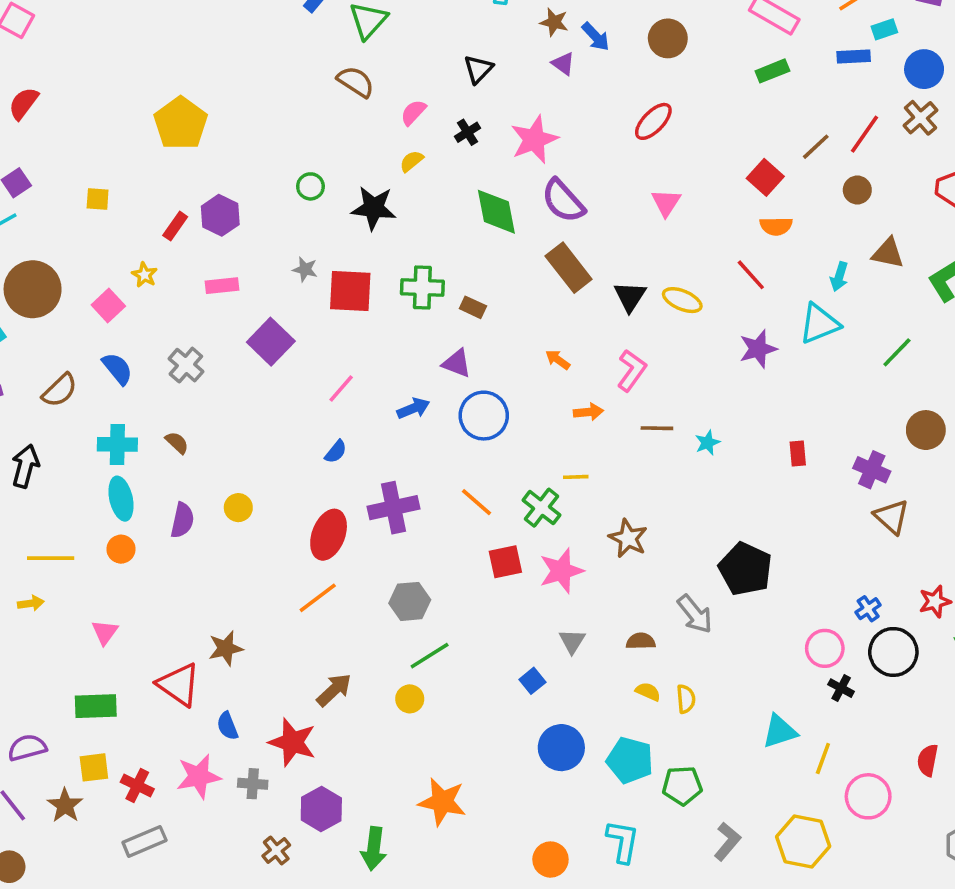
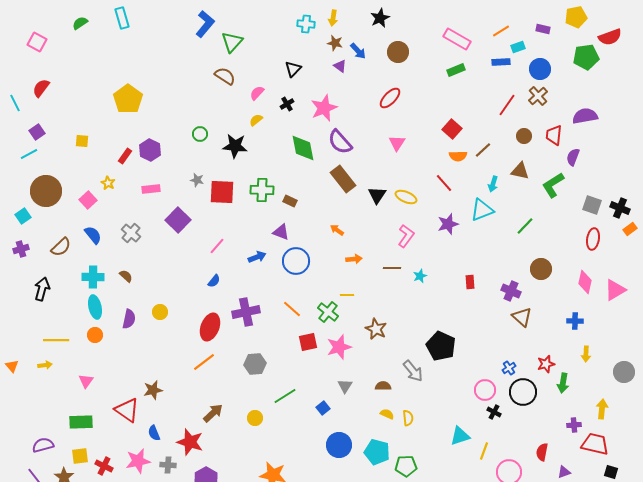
brown line: (816, 147) -> (483, 150), moved
brown circle: (857, 190) -> (524, 136), moved
pink L-shape: (632, 370) -> (406, 236), moved
green line: (430, 656) -> (285, 396), moved

